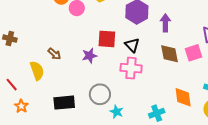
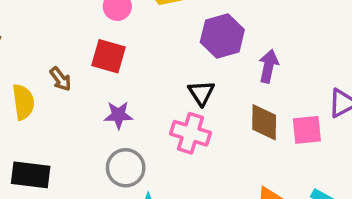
red square: (107, 39) -> (109, 56), moved
purple star: (90, 56) -> (118, 115), moved
black rectangle: (64, 103) -> (31, 175), moved

